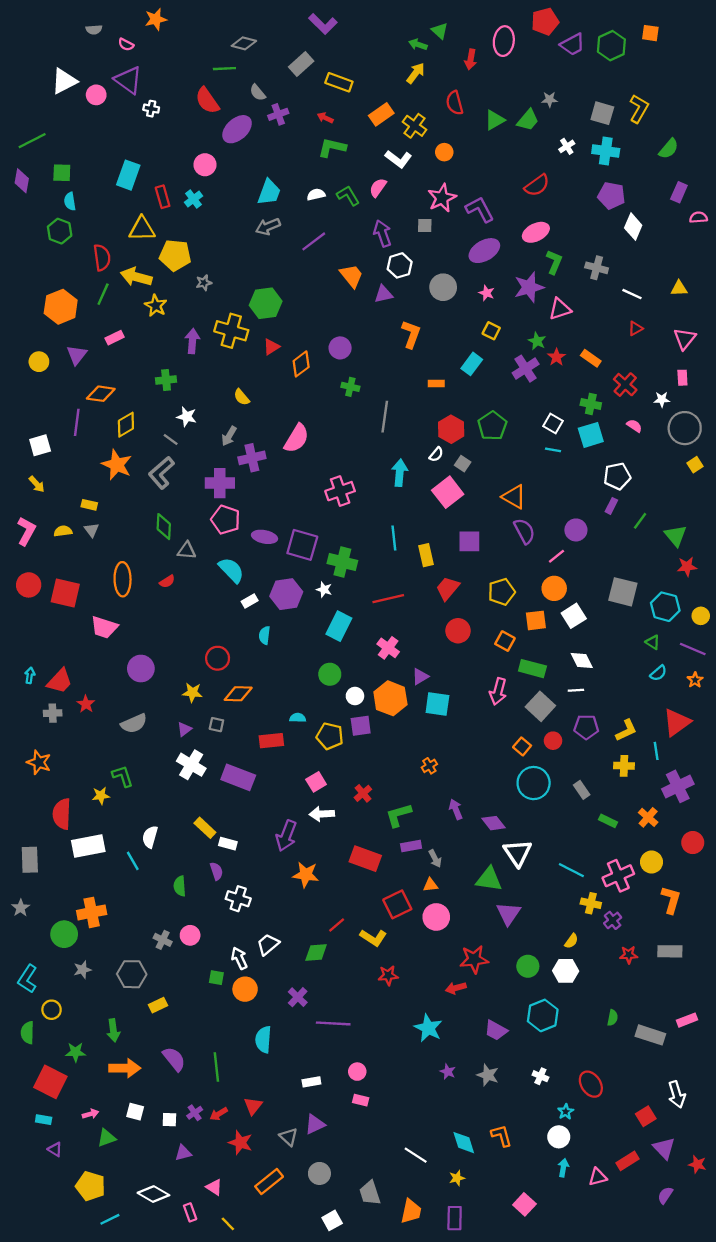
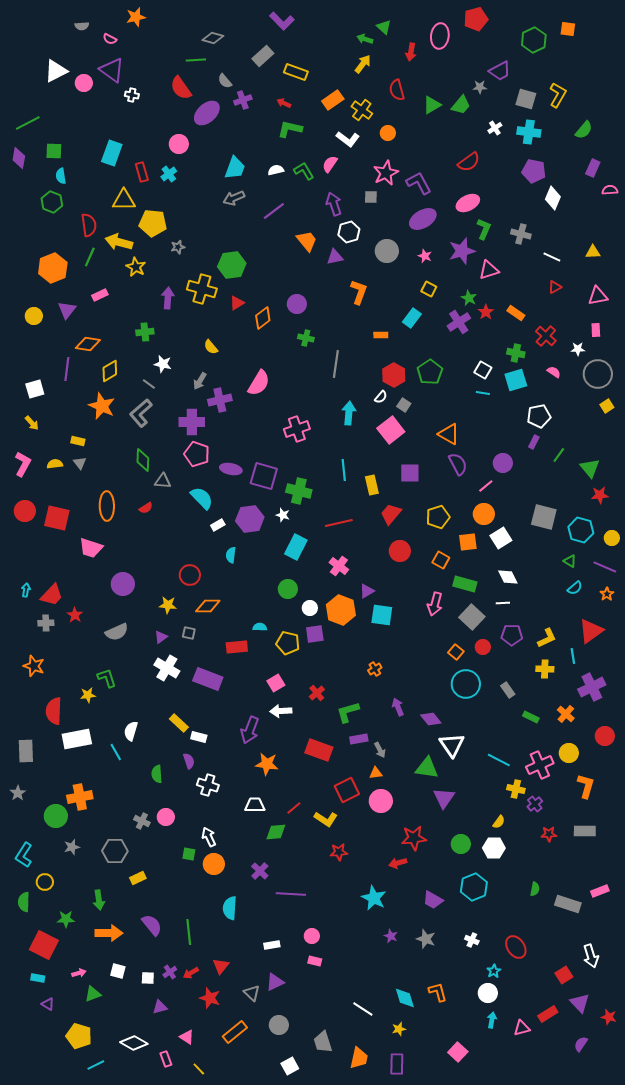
purple trapezoid: (573, 44) -> (500, 71), moved
pink triangle: (685, 339) -> (598, 296), turned 40
white trapezoid: (268, 944) -> (255, 805), moved, turned 40

